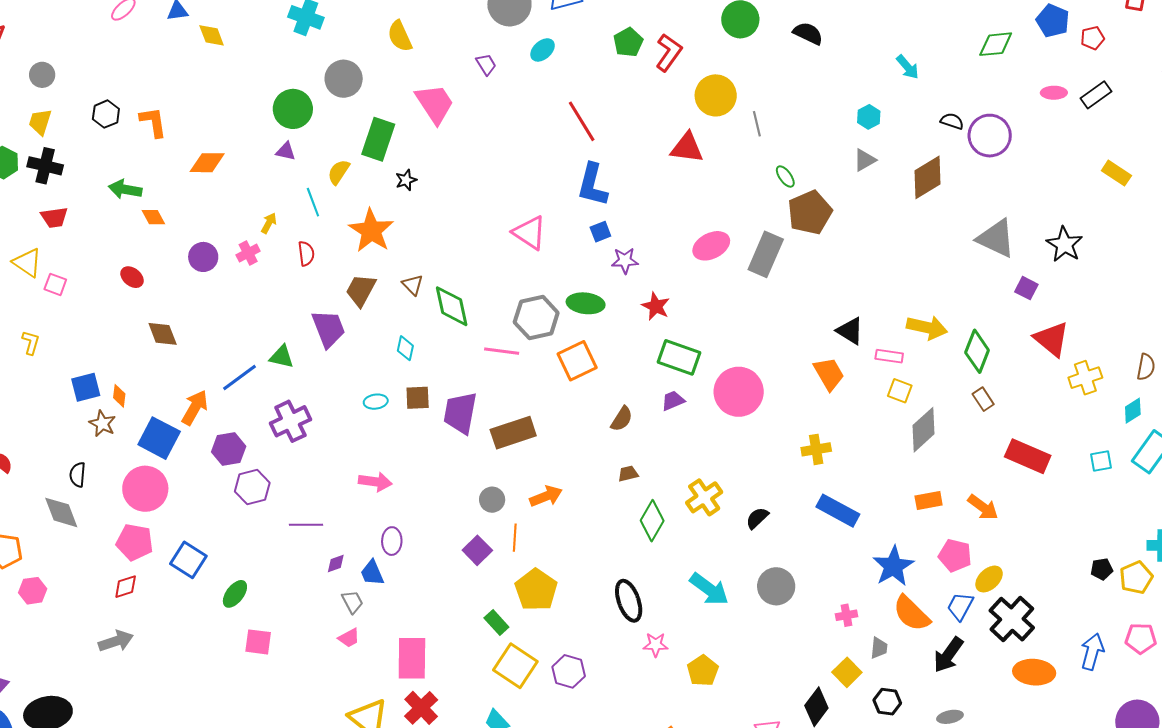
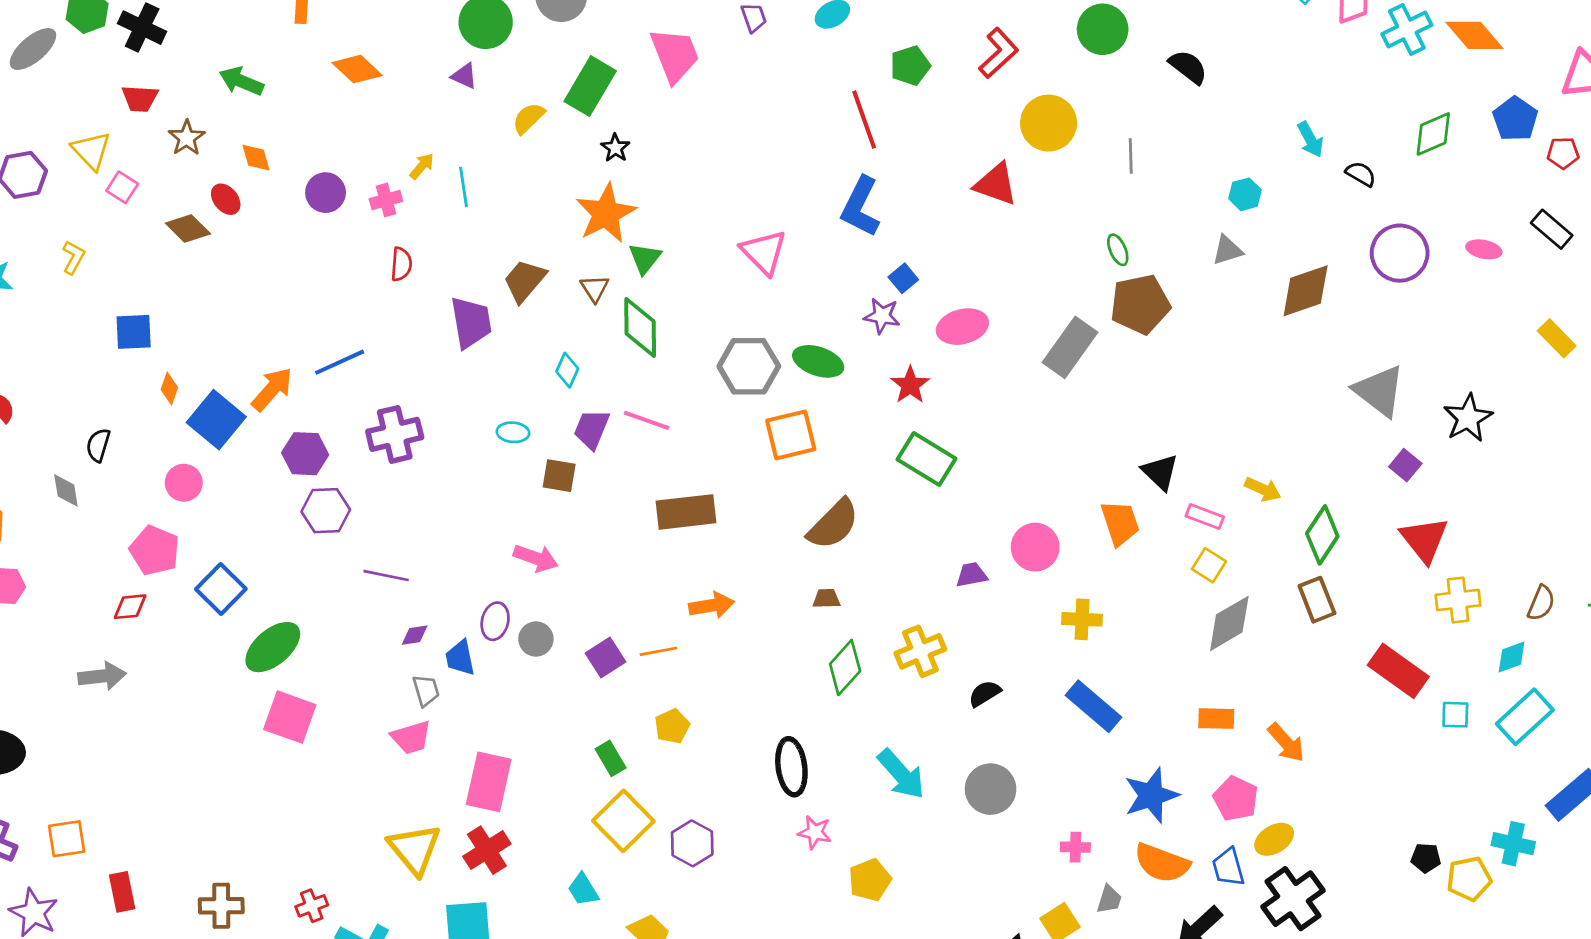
green pentagon: (628, 42) -> (910, 66), moved
green diamond: (996, 44) -> (1433, 134), turned -30
pink ellipse: (1054, 93) -> (1484, 249), moved
black rectangle: (1096, 95) -> (1552, 229), turned 64
black semicircle: (952, 121) -> (1361, 174), moved
gray line: (757, 124) -> (1131, 156), moved
orange diamond: (207, 163) -> (357, 69), turned 30
black star: (406, 180) -> (615, 148), turned -30
cyan line: (313, 202) -> (464, 187), moved
orange diamond: (153, 217) -> (256, 158), moved
orange star: (371, 231) -> (606, 213), moved
blue square: (600, 232) -> (903, 278), moved, turned -30
pink ellipse: (711, 246) -> (962, 327), moved
red semicircle: (306, 253) -> (401, 264), moved
yellow arrow: (927, 327) -> (1263, 489), size x0.7
brown diamond: (163, 334) -> (188, 228), moved, turned -36
pink line: (502, 351) -> (647, 420), moved
green triangle: (282, 357) -> (645, 258), moved, turned 44
pink circle: (739, 392) -> (1035, 547), moved, size x0.7
orange diamond: (119, 396) -> (169, 389), moved
brown square: (418, 398) -> (559, 476), moved
brown rectangle: (983, 399) -> (1317, 600), size x1.4
purple trapezoid: (673, 401) -> (972, 575), moved
purple trapezoid: (460, 413) -> (592, 429), moved, size x0.7
brown semicircle: (622, 419) -> (833, 524), size x1.6
brown star: (102, 424) -> (187, 138), moved
red rectangle: (1028, 456) -> (1398, 671), moved
pink arrow: (375, 482) -> (536, 558), moved
pink circle: (145, 489) -> (184, 483), size x0.6
gray circle: (492, 500) -> (536, 639), moved
gray diamond: (61, 512) -> (66, 490), size x0.7
orange line: (515, 538) -> (659, 651), turned 64
yellow pentagon: (536, 590) -> (672, 726), size x0.6
green ellipse: (235, 594) -> (273, 647), size x1.5
blue trapezoid: (960, 606) -> (1228, 867), turned -56
orange semicircle: (911, 613) -> (1162, 863), turned -36
pink trapezoid: (349, 638) -> (411, 737), size x1.4
pink square: (258, 642) -> (290, 717), size x1.4

